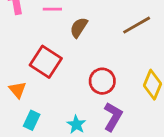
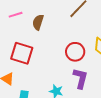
red circle: (102, 81) -> (75, 52), moved

